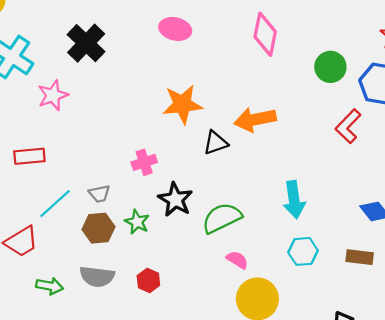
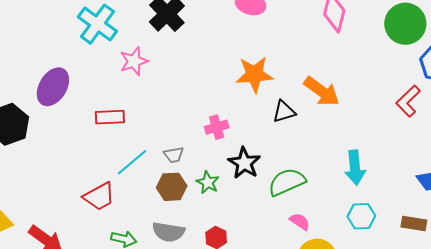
green circle: (330, 67) -> (405, 24), moved, size x1.4
orange arrow: (255, 119) -> (322, 91), turned -135

